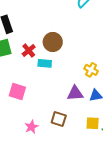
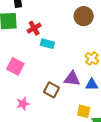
brown circle: (53, 42) -> (84, 16), moved
brown square: (59, 119) -> (52, 90), moved

